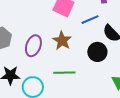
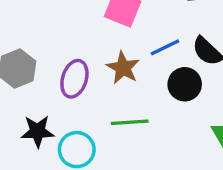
blue line: (90, 20) -> (165, 47), moved

